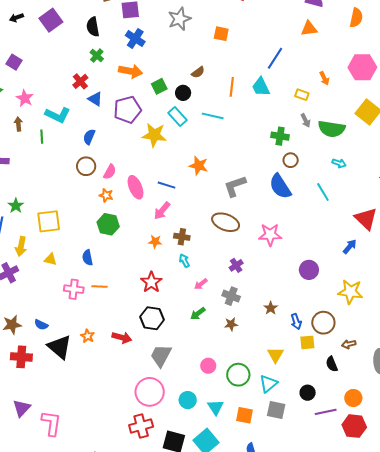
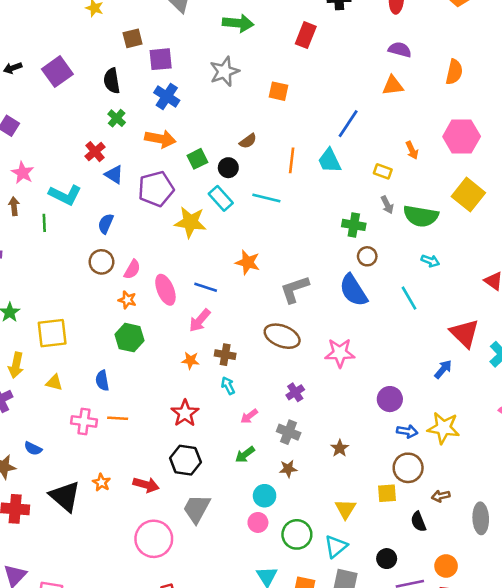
blue arrow: (296, 321) -> (407, 431), moved, turned -63
blue semicircle: (41, 325) -> (33, 448), moved
pink circle: (150, 392) -> (154, 539), moved
cyan circle: (188, 400) -> (265, 496), moved

